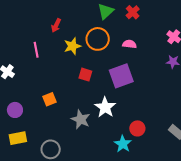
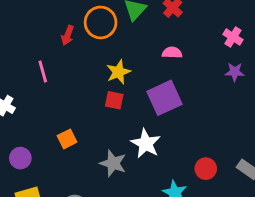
orange circle: (98, 39) -> (101, 22), moved
yellow star: (72, 46) -> (118, 72), moved
red circle: (137, 128) -> (206, 169), moved

